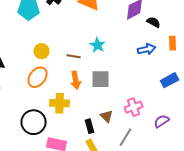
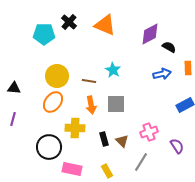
yellow circle: (42, 51) -> (57, 76), size x1.5
purple semicircle: (162, 121) -> (177, 146), turned 91
black rectangle: (90, 126) -> (104, 139), moved

